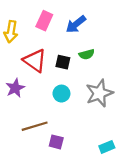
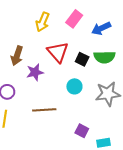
green semicircle: (87, 54) -> (105, 57), size x1.5
purple square: (56, 142) -> (82, 131), moved

